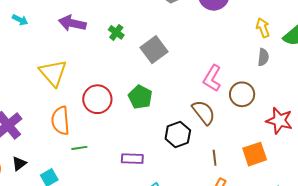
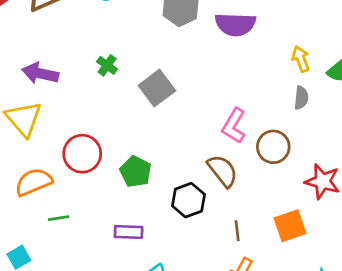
purple arrow: (72, 23) -> (40, 73), moved
green pentagon: (140, 97) -> (136, 172), moved
orange semicircle: (60, 121) -> (34, 182), turned 72

